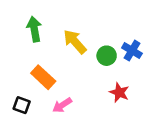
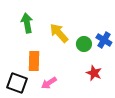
orange rectangle: (43, 77) -> (34, 61), turned 48
black square: (22, 105) -> (17, 83), size x1.5

